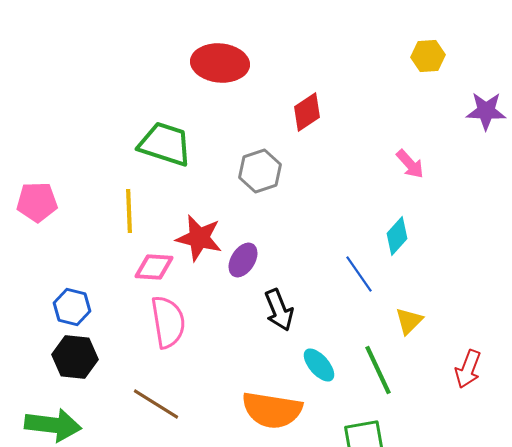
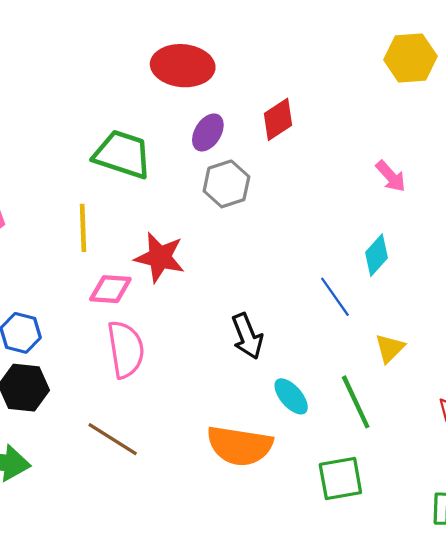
yellow hexagon: (428, 56) -> (410, 58), size x1.4
purple ellipse: (243, 260) -> (208, 132), moved

